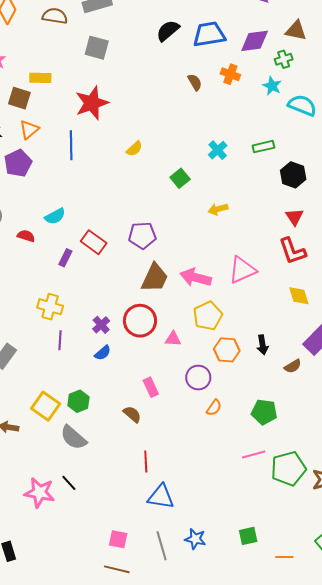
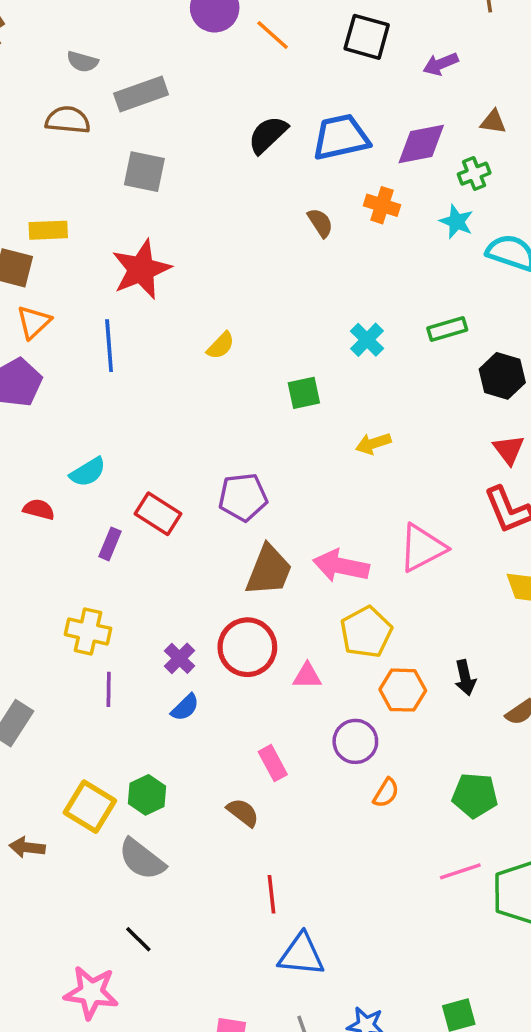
brown triangle: (296, 31) -> (493, 122), size x0.7
green square: (180, 178) -> (304, 393), turned 30
pink star: (39, 493) -> (91, 992), moved

